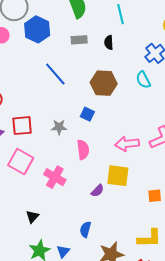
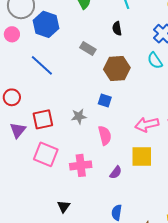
gray rectangle: (79, 40) -> (88, 48), moved, turned 42
blue line: (55, 74) -> (42, 65), moved
pink cross: (55, 177) -> (81, 165), turned -30
purple semicircle: (97, 191) -> (116, 172), moved

